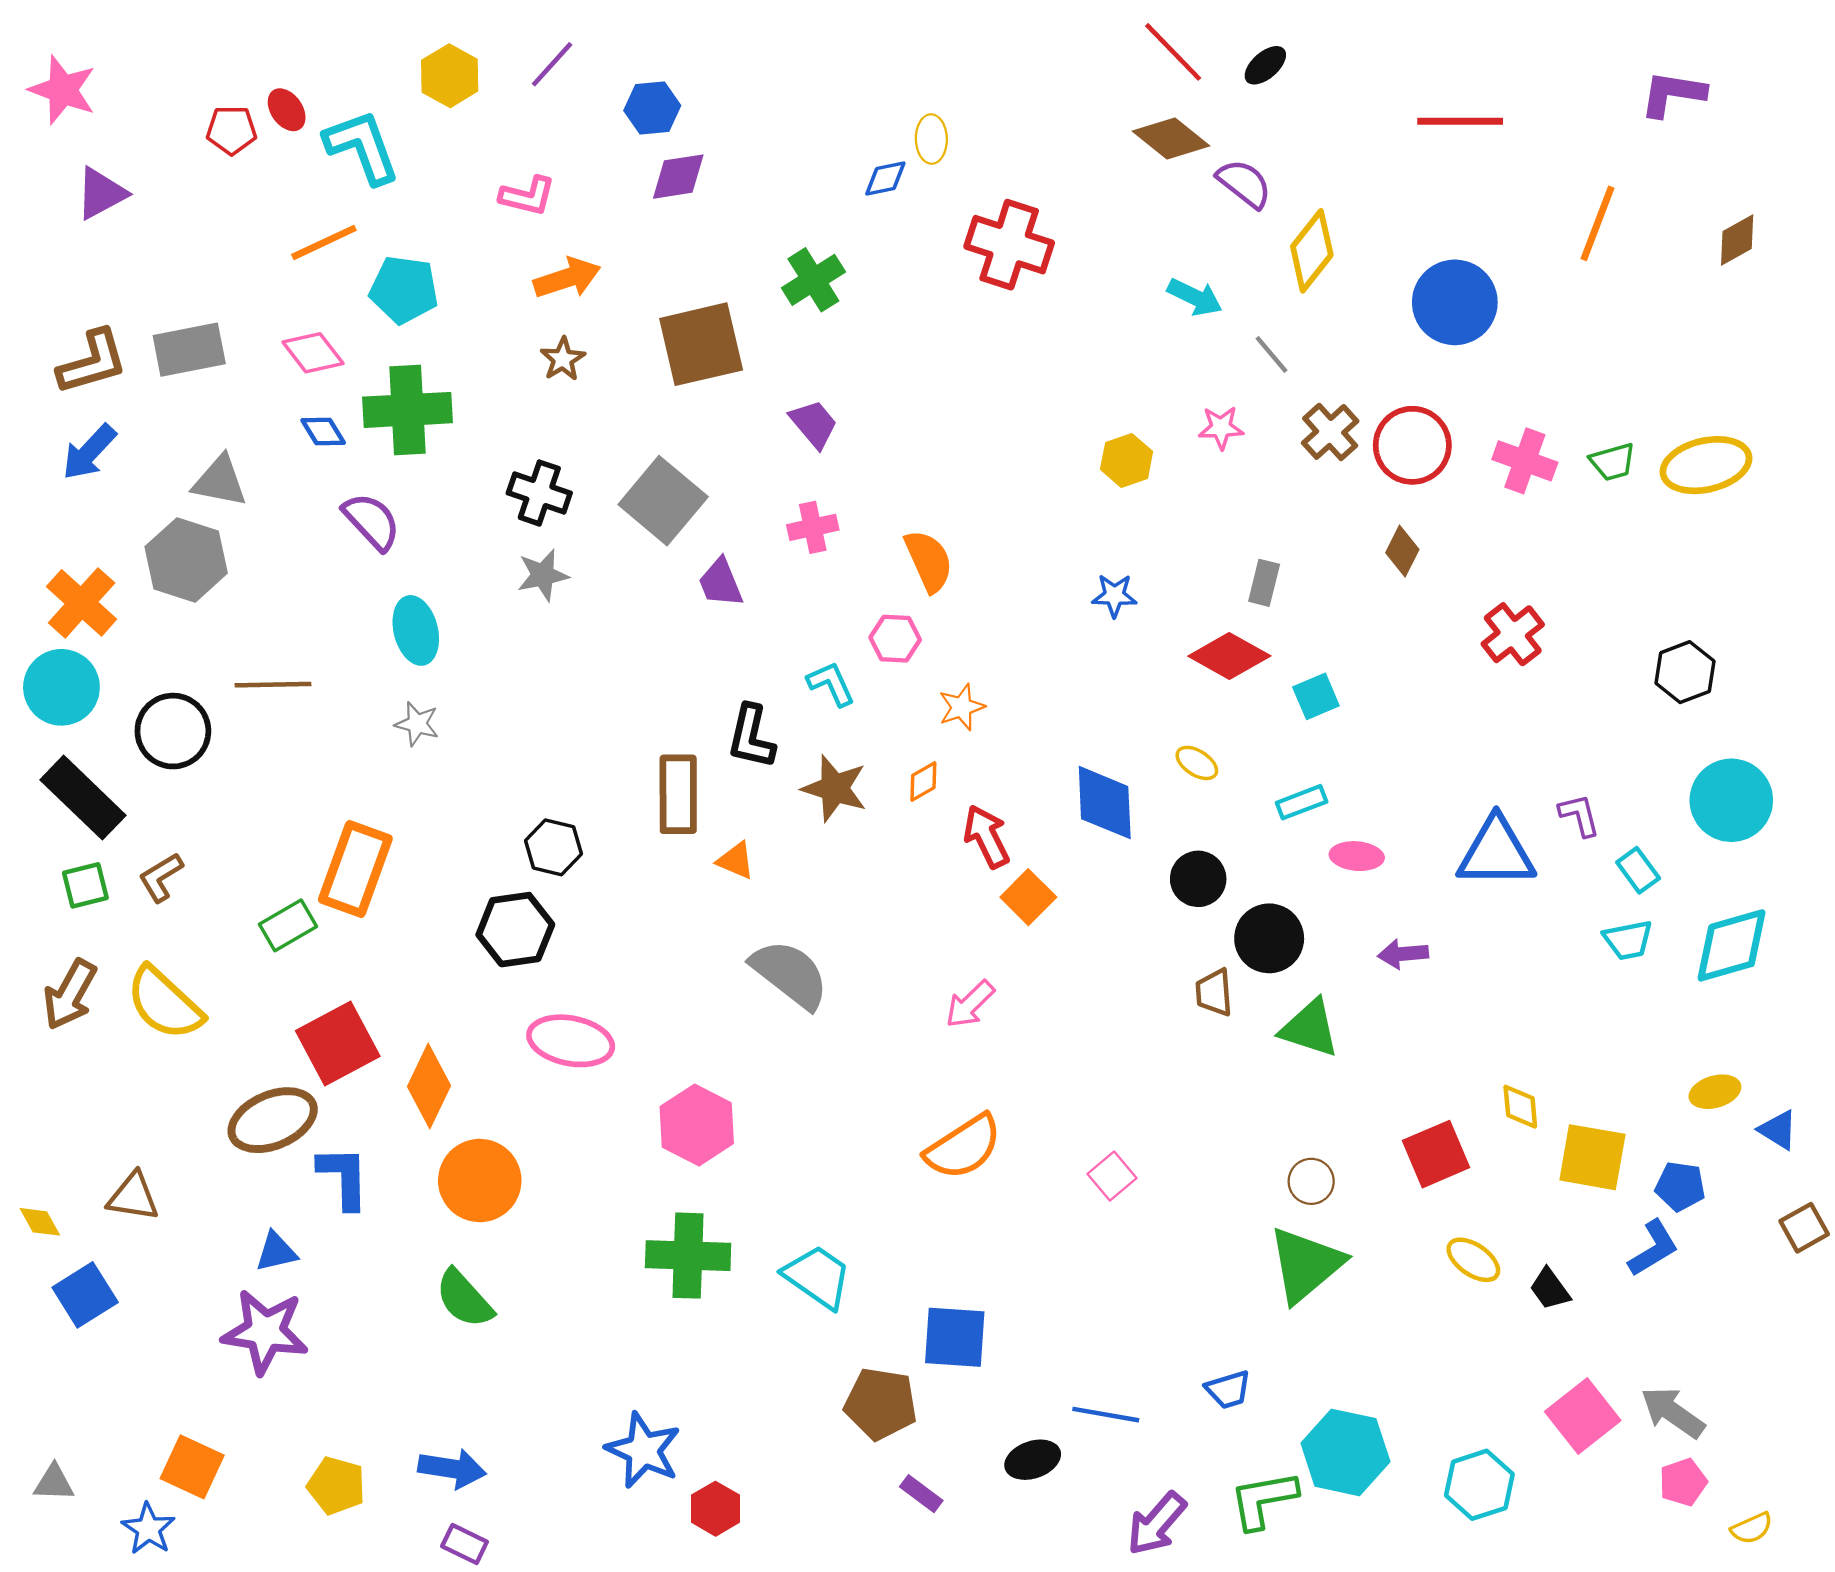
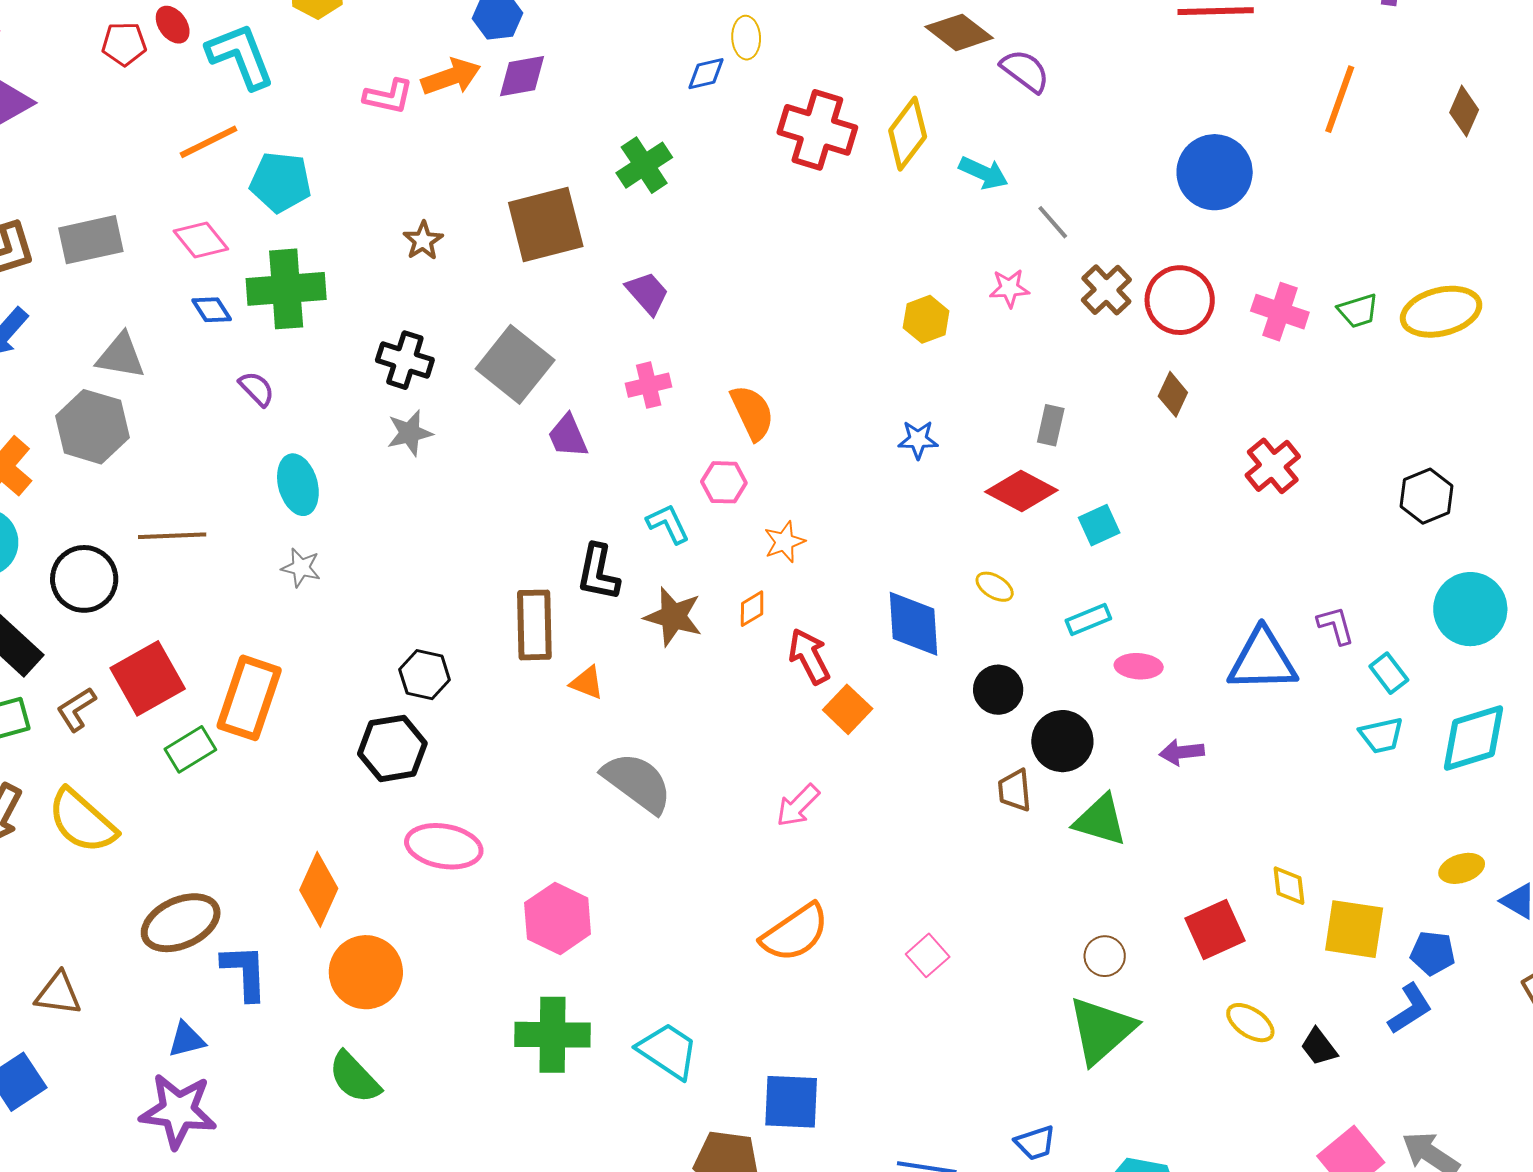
brown diamond: (1737, 240) -> (1464, 111), turned -36
yellow diamond: (1312, 251) -> (908, 134), moved
orange arrow: (567, 278) -> (451, 77), moved
purple semicircle: (372, 521) -> (257, 389), size x0.7
red square: (338, 1044) -> (148, 678), moved

